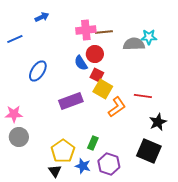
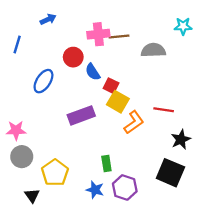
cyan star: (149, 37) -> (183, 26), moved
blue line: (15, 39) -> (17, 44), turned -49
red circle: (95, 54) -> (73, 57), moved
green rectangle: (93, 143) -> (106, 164), turned -32
yellow pentagon: (63, 151) -> (55, 173), moved
black triangle: (55, 171) -> (32, 196), moved

